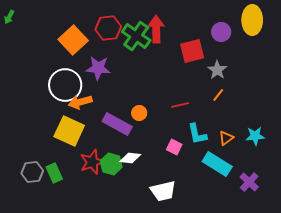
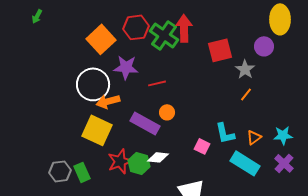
purple circle: (221, 32) -> (264, 46), moved
red line: (180, 105) -> (157, 83), moved
purple cross: (249, 182) -> (284, 163), moved

